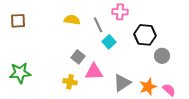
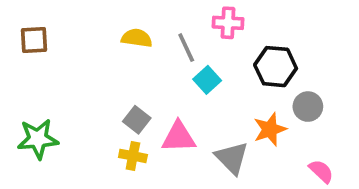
gray square: (78, 57) -> (137, 120), moved
gray triangle: (122, 83) -> (232, 158), turned -42
orange star: (148, 87) -> (270, 129), moved

